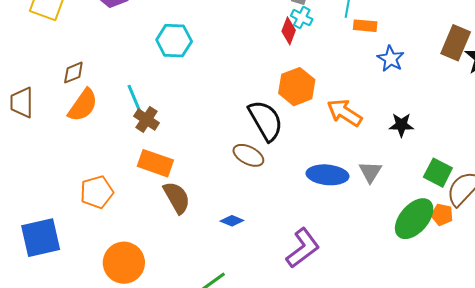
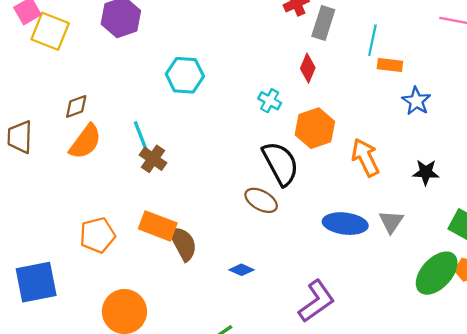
cyan cross: (302, 18) -> (270, 101), moved
orange arrow: (345, 113) -> (365, 157), turned 30
orange rectangle: (155, 163) -> (158, 226), moved

